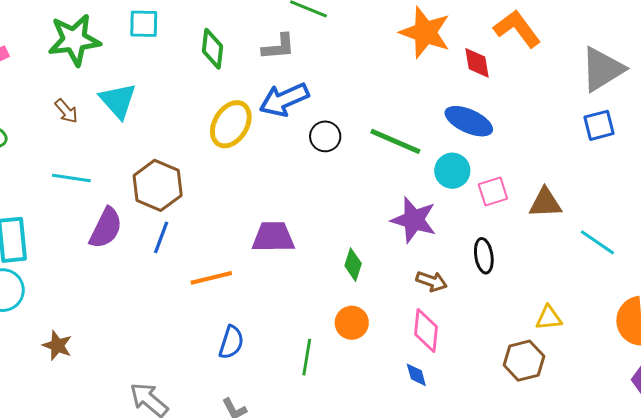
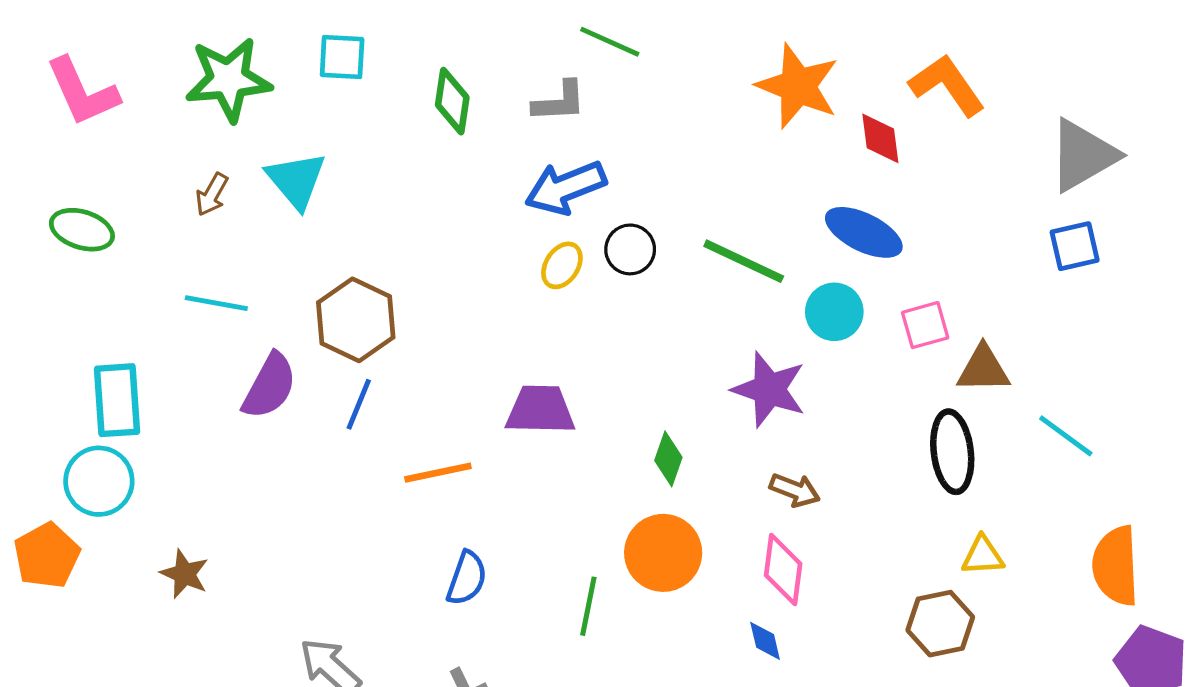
brown arrow: (66, 111) -> (212, 194), turned 68
yellow ellipse: (231, 124) -> (562, 265), moved, size x0.6
pink square: (493, 191) -> (925, 325), moved
black ellipse: (484, 256) -> (952, 452), moved, size x1.4
orange circle: (352, 323) -> (663, 553), size x1.4

